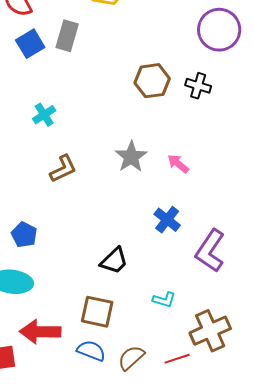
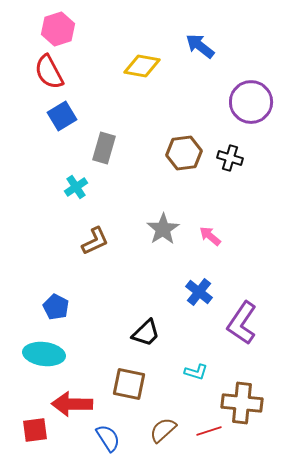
gray rectangle: (67, 36) -> (104, 148), moved
brown cross: (210, 331) -> (242, 403), turned 30
blue semicircle: (91, 351) -> (108, 438), moved, turned 36

